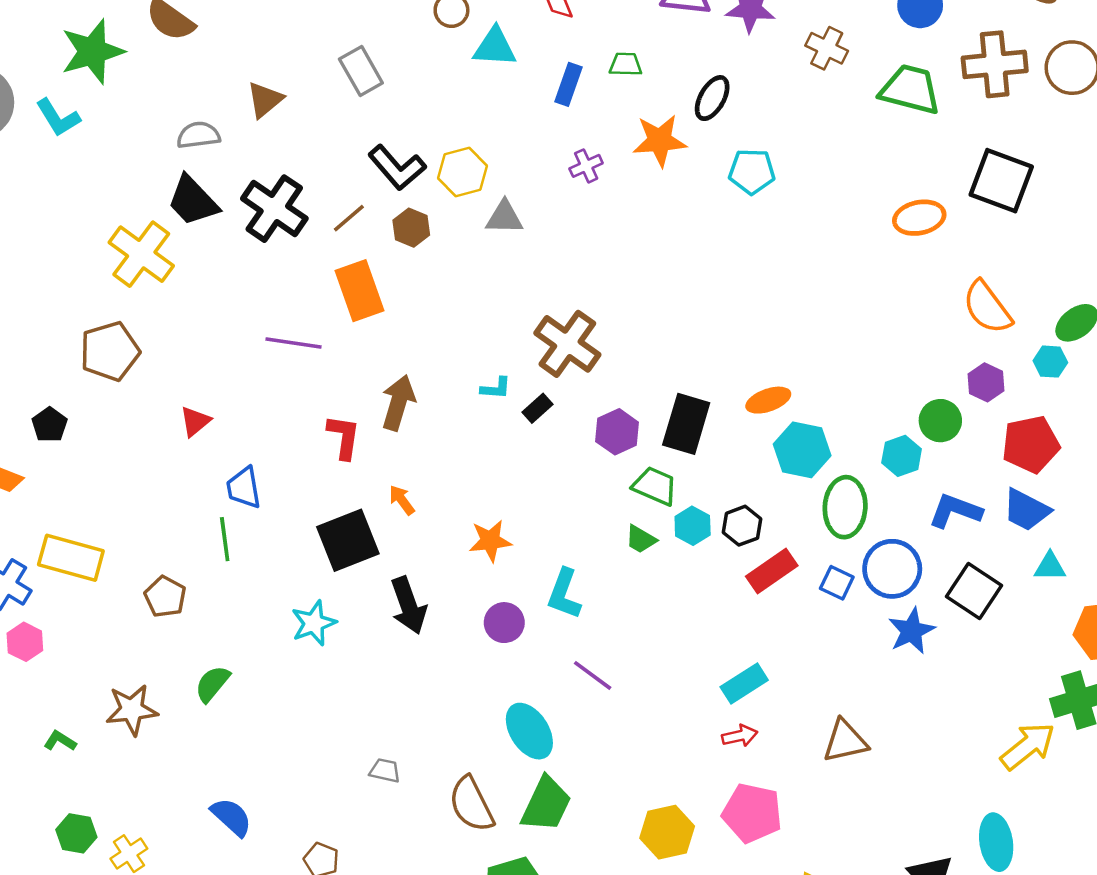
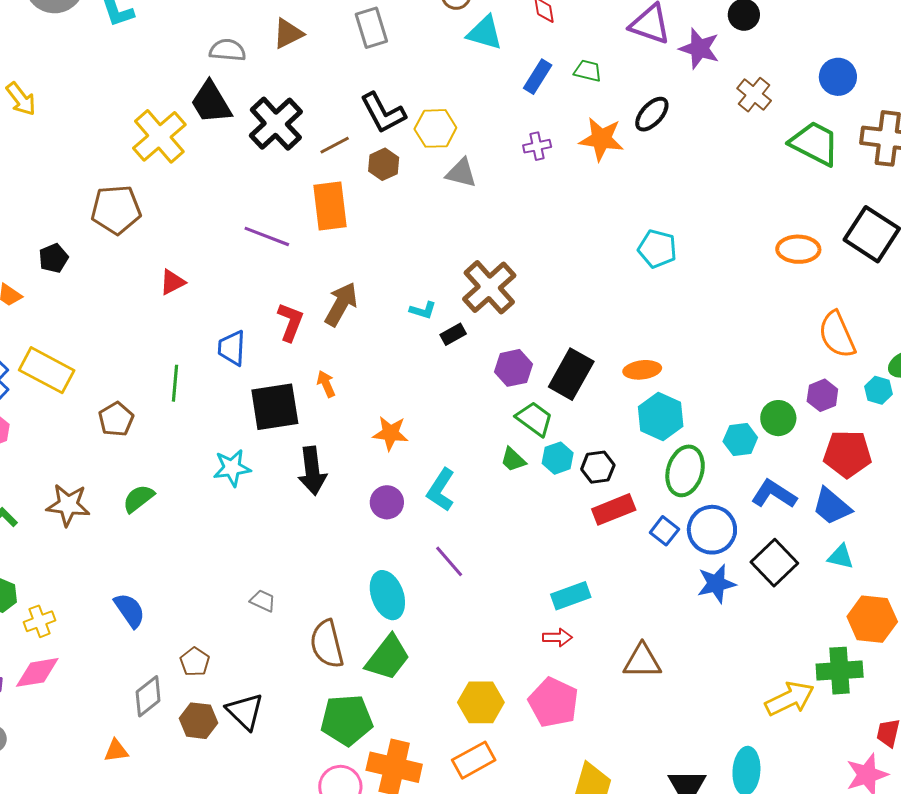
cyan pentagon: (752, 171) -> (657, 249), moved
blue trapezoid: (244, 488) -> (232, 348), moved

